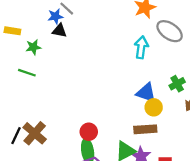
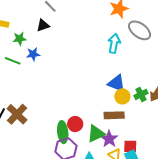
blue star: (55, 16) -> (33, 54), moved
black triangle: (59, 31) -> (43, 25), turned -32
green cross: (177, 84) -> (141, 94), moved
red circle: (89, 132) -> (75, 124), moved

